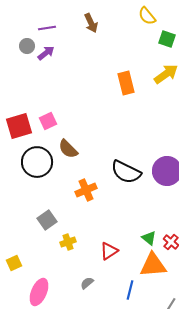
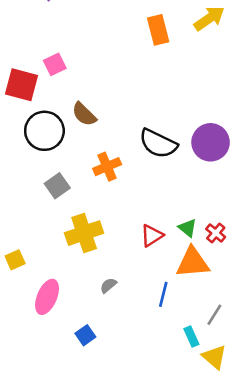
pink square: (48, 121) -> (55, 64), moved
red square: (19, 126) -> (21, 85), turned 32
gray square: (47, 220) -> (57, 186), moved
yellow cross: (68, 242) -> (84, 233), size x1.8
red triangle: (109, 251) -> (152, 236), moved

